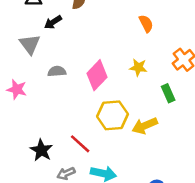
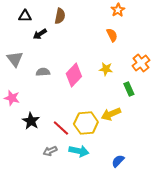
gray triangle: (30, 44) -> (15, 59), moved
pink star: (17, 89) -> (12, 98), moved
yellow hexagon: (112, 115) -> (86, 123), moved
black star: (41, 150) -> (31, 121), moved

